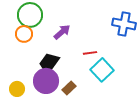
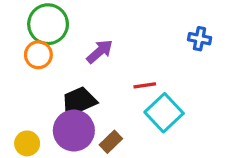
blue cross: (124, 24) -> (200, 39), size x0.6
black trapezoid: (49, 63) -> (79, 102), turned 30

